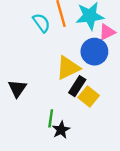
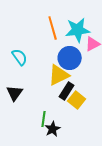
cyan semicircle: (41, 23) -> (20, 57), moved
blue circle: (94, 52) -> (70, 58), moved

